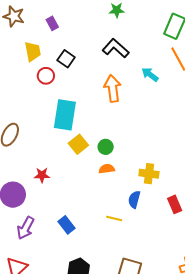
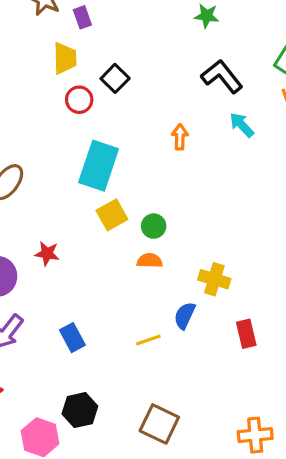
purple rectangle: (52, 23) -> (82, 17), moved
black L-shape: (116, 48) -> (222, 76), moved
orange arrow: (113, 88) -> (180, 137), size x0.6
yellow line: (114, 219) -> (148, 340), turned -42

